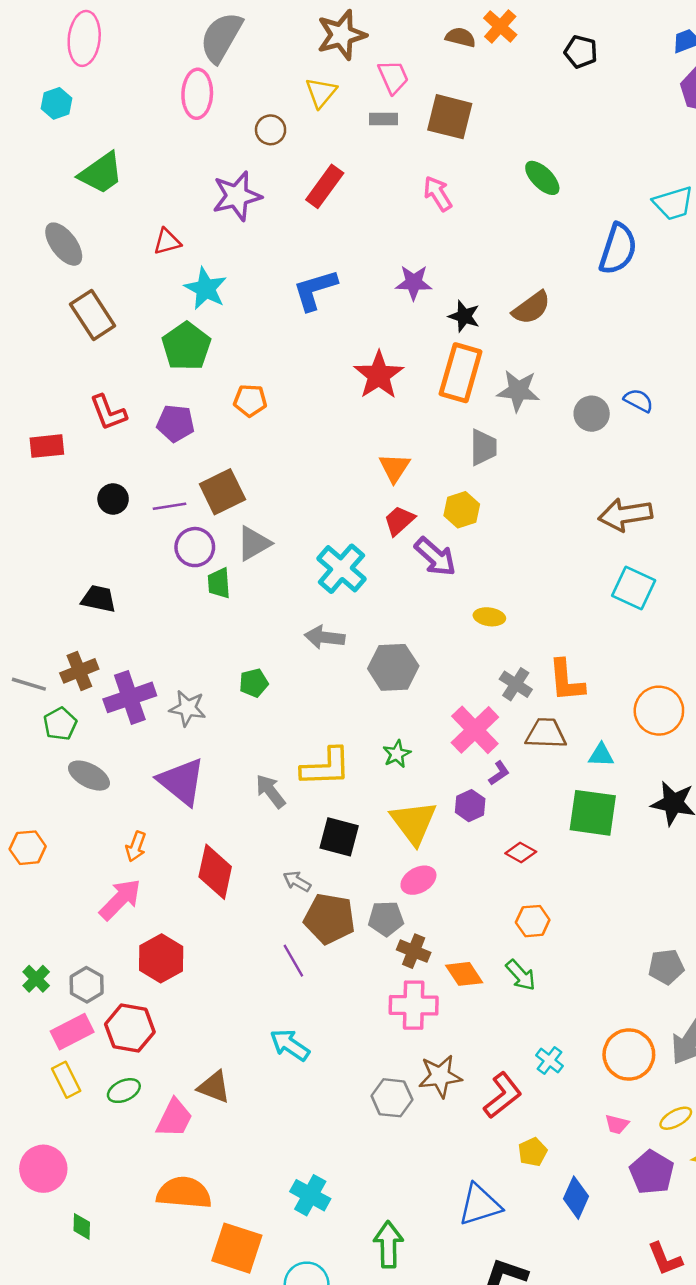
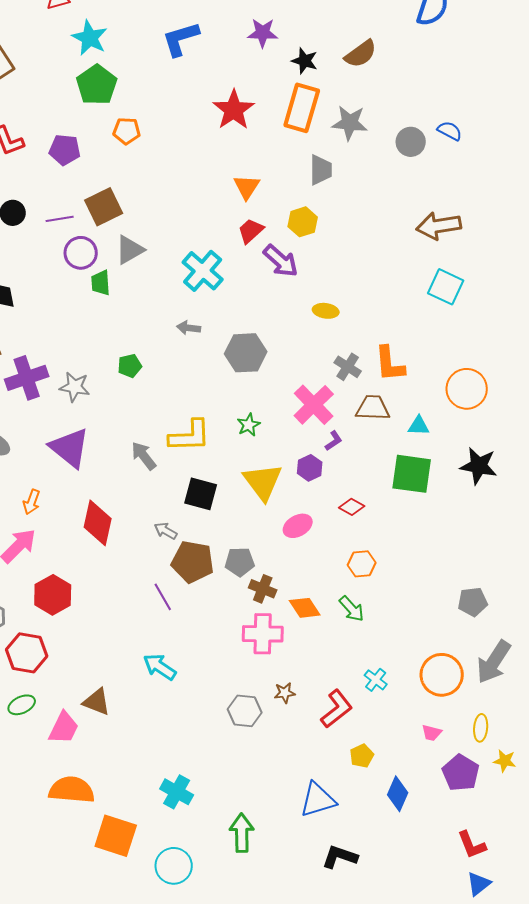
green pentagon: (186, 346) -> (97, 85), moved
gray arrow: (325, 637) -> (189, 328), size x0.7
pink ellipse: (418, 880) -> (298, 526), moved
brown star: (440, 1076) -> (285, 693), size x0.6
yellow ellipse: (676, 1118) -> (481, 728), turned -56

